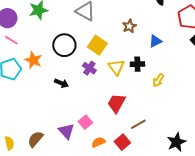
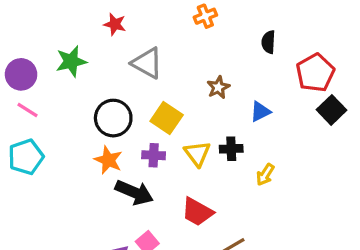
orange star: (33, 60) -> (108, 160), moved
purple cross: (89, 68) -> (154, 155), turned -32
black arrow: (61, 83) -> (134, 192), moved, size x1.6
red trapezoid: (116, 103) -> (197, 212), turned -90

